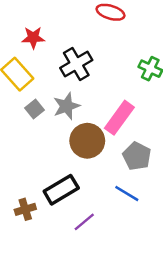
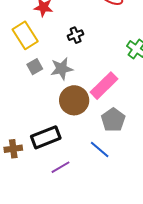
black cross: (76, 64) -> (76, 35), size x0.6

